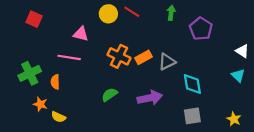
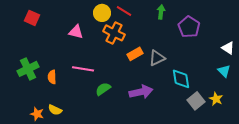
orange cross: (119, 56) -> (114, 33), moved
pink line: (69, 57) -> (83, 69), moved
orange star: (40, 104) -> (37, 114), moved
gray square: (192, 116) -> (196, 101), moved, turned -30
yellow star: (234, 119) -> (216, 99), moved

